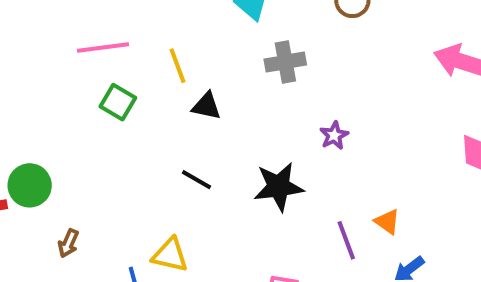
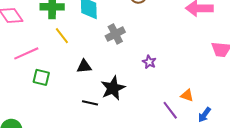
yellow line: (177, 66) -> (62, 36), moved
black star: (279, 187) -> (113, 88), moved

